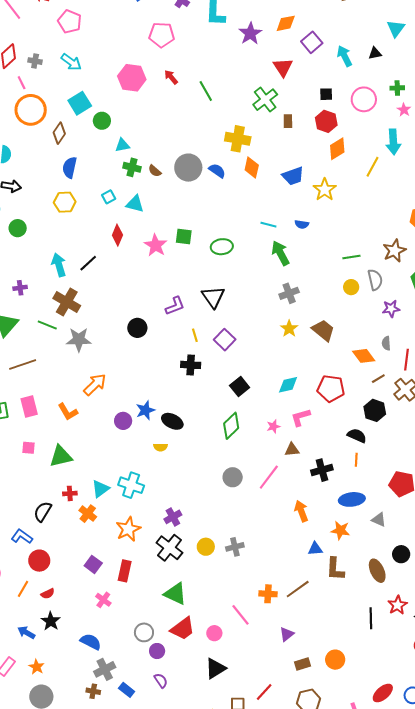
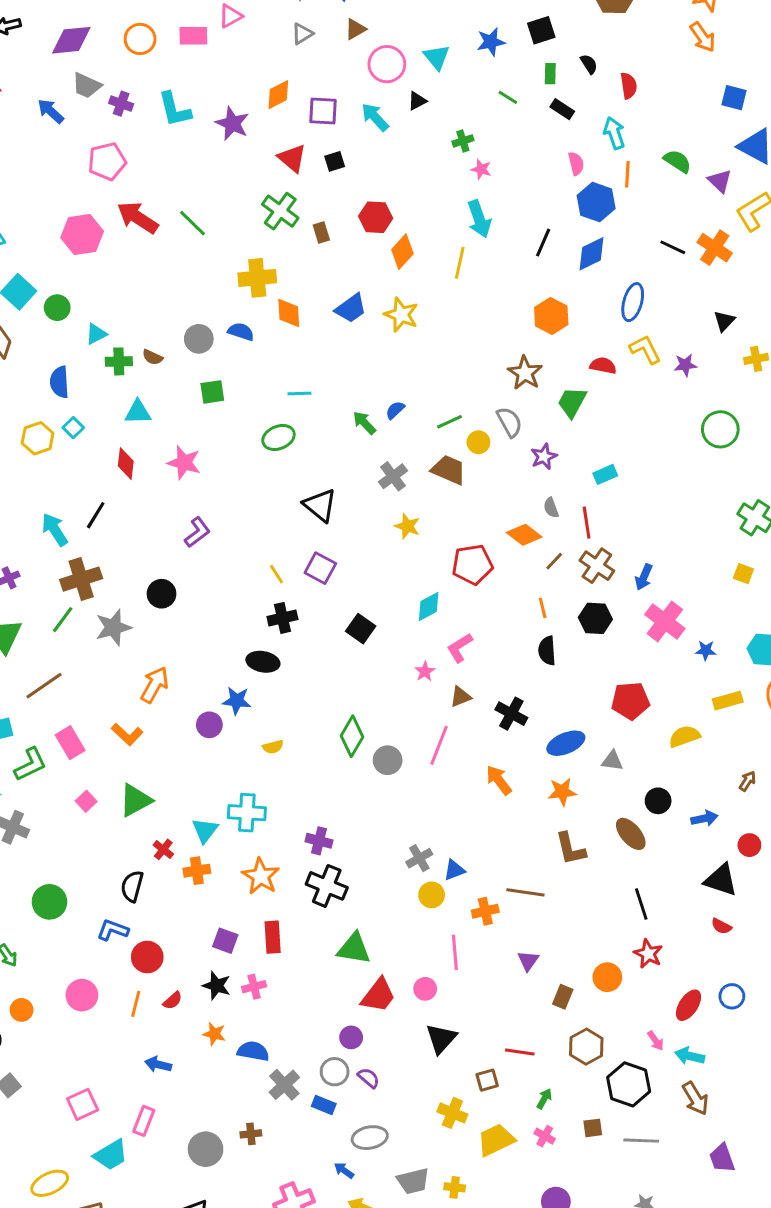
purple square: (312, 42) -> (323, 111), turned -30
red arrow: (171, 77) -> (138, 218), size x1.8
black square: (326, 94) -> (335, 161), moved
pink circle: (364, 99) -> (387, 64), moved
blue semicircle: (70, 167) -> (59, 382), moved
gray circle: (188, 168) -> (199, 339), size x0.7
cyan square: (109, 197) -> (73, 428), moved
blue semicircle: (302, 224) -> (395, 410), moved, turned 144
cyan line: (268, 225) -> (299, 393), moved
green square: (184, 236) -> (212, 392), moved
green arrow: (280, 253) -> (364, 423), size x0.7
green line: (351, 257) -> (450, 422), moved
black triangle: (213, 297) -> (320, 505), moved
brown cross: (67, 302) -> (81, 579), turned -32
purple L-shape: (175, 306) -> (197, 532), moved
green line: (47, 325) -> (63, 620), turned -60
black circle: (137, 328) -> (162, 594), moved
brown trapezoid: (323, 330) -> (449, 470), moved
red pentagon: (331, 388) -> (472, 565), moved
blue star: (145, 410) -> (237, 701), turned -30
black hexagon: (375, 410) -> (595, 618), moved
black ellipse: (172, 421) -> (263, 662), moved
green diamond: (231, 426) -> (352, 736), moved
black semicircle: (357, 436) -> (547, 651), turned -102
pink square: (29, 448) -> (86, 801), turned -32
orange line: (356, 460) -> (543, 608), moved
black cross: (322, 470) -> (511, 714), turned -30
red cross: (70, 493) -> (163, 849), turned -32
orange cross: (88, 514) -> (197, 871), turned -30
purple cross: (173, 517) -> (319, 841), turned -30
yellow circle: (206, 547) -> (432, 895), moved
blue triangle: (315, 549) -> (454, 870), moved
brown line: (298, 589) -> (525, 892), turned 60
pink cross: (103, 600) -> (254, 987), turned -35
red star: (398, 605) -> (648, 954), moved
pink line: (240, 615) -> (455, 952), turned 50
black star: (51, 621) -> (217, 986), moved
gray circle: (144, 632) -> (335, 1072), moved
brown rectangle: (302, 664) -> (563, 997), turned -35
orange star: (37, 667) -> (214, 1034), moved
brown cross: (93, 691) -> (251, 1134), moved
red line: (264, 692) -> (520, 1052), turned 72

